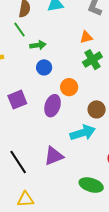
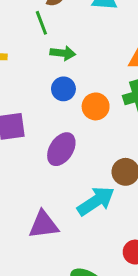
orange circle: (69, 87) -> (96, 106), moved
cyan arrow: (83, 133) -> (96, 201), turned -30

